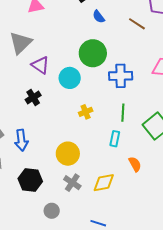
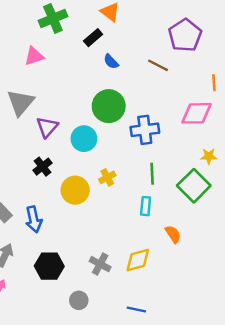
purple triangle: (40, 65) -> (47, 127), turned 42
yellow circle: (68, 154) -> (75, 190), moved

